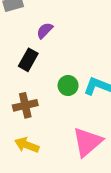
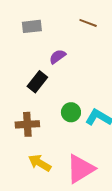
yellow arrow: (27, 145) -> (40, 163), moved

